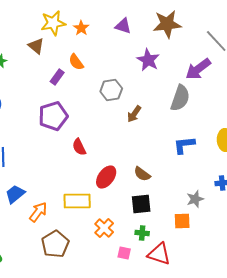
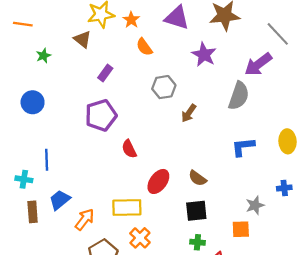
purple triangle: (123, 26) -> (177, 18), size x1.4
orange semicircle: (76, 62) -> (144, 47), moved
orange cross: (104, 228) -> (140, 238), moved

